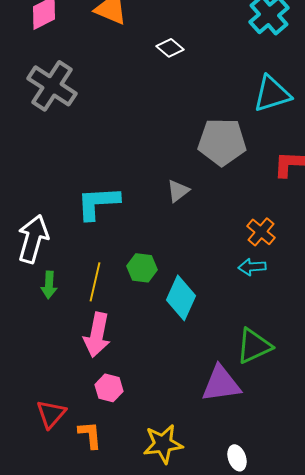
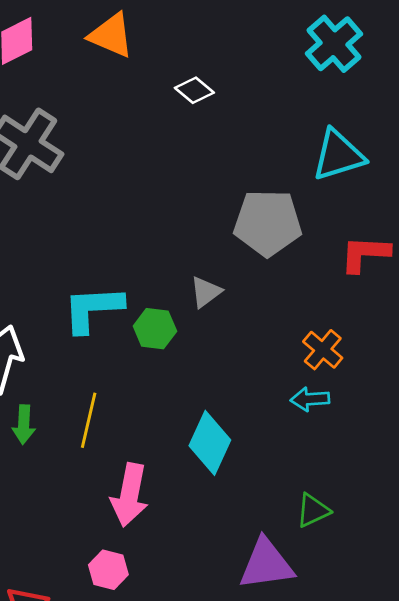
green hexagon: (142, 268) -> (155, 329), moved
pink arrow: (97, 335) -> (130, 495), moved
green triangle: (254, 346) -> (313, 510), size x0.7

